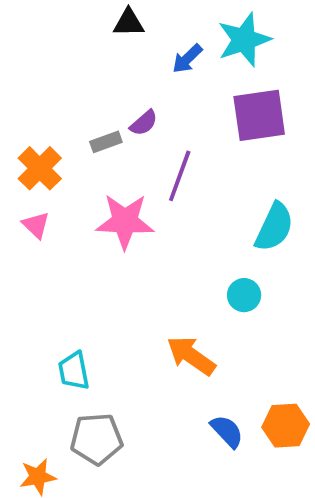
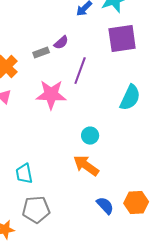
cyan circle: (244, 295) -> (90, 136), moved

